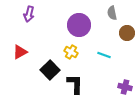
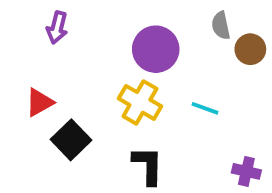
brown circle: (127, 33) -> (250, 49), moved
yellow cross: (71, 52) -> (140, 102), size x1.5
black square: (50, 70) -> (71, 140), moved

